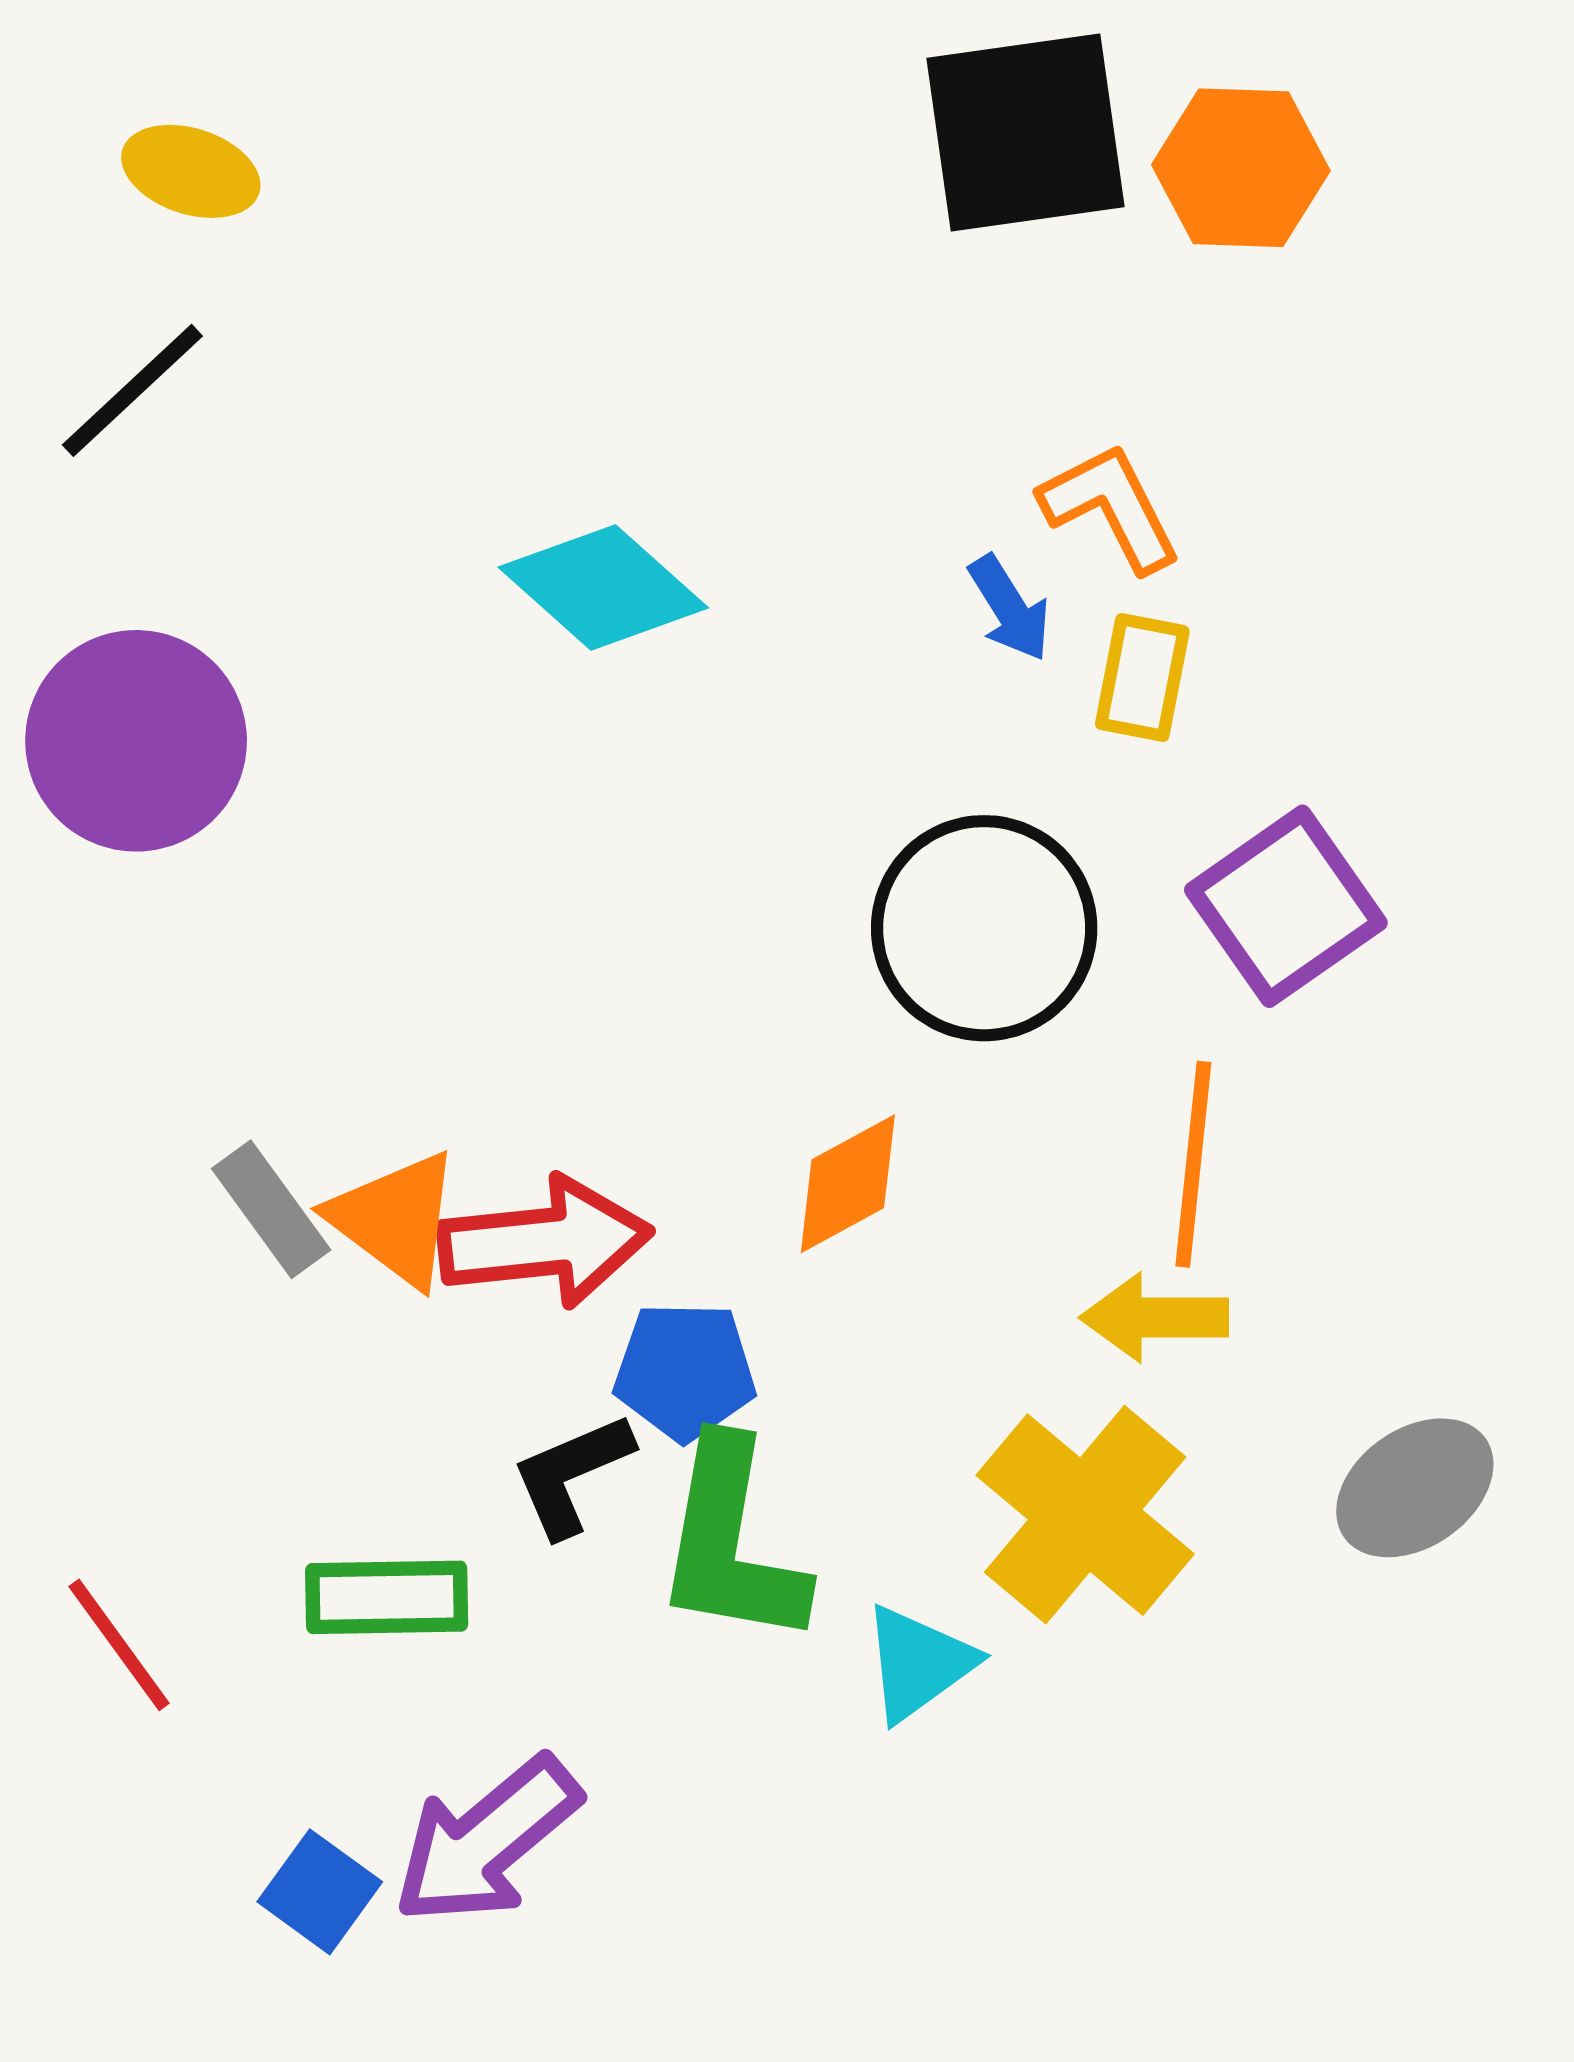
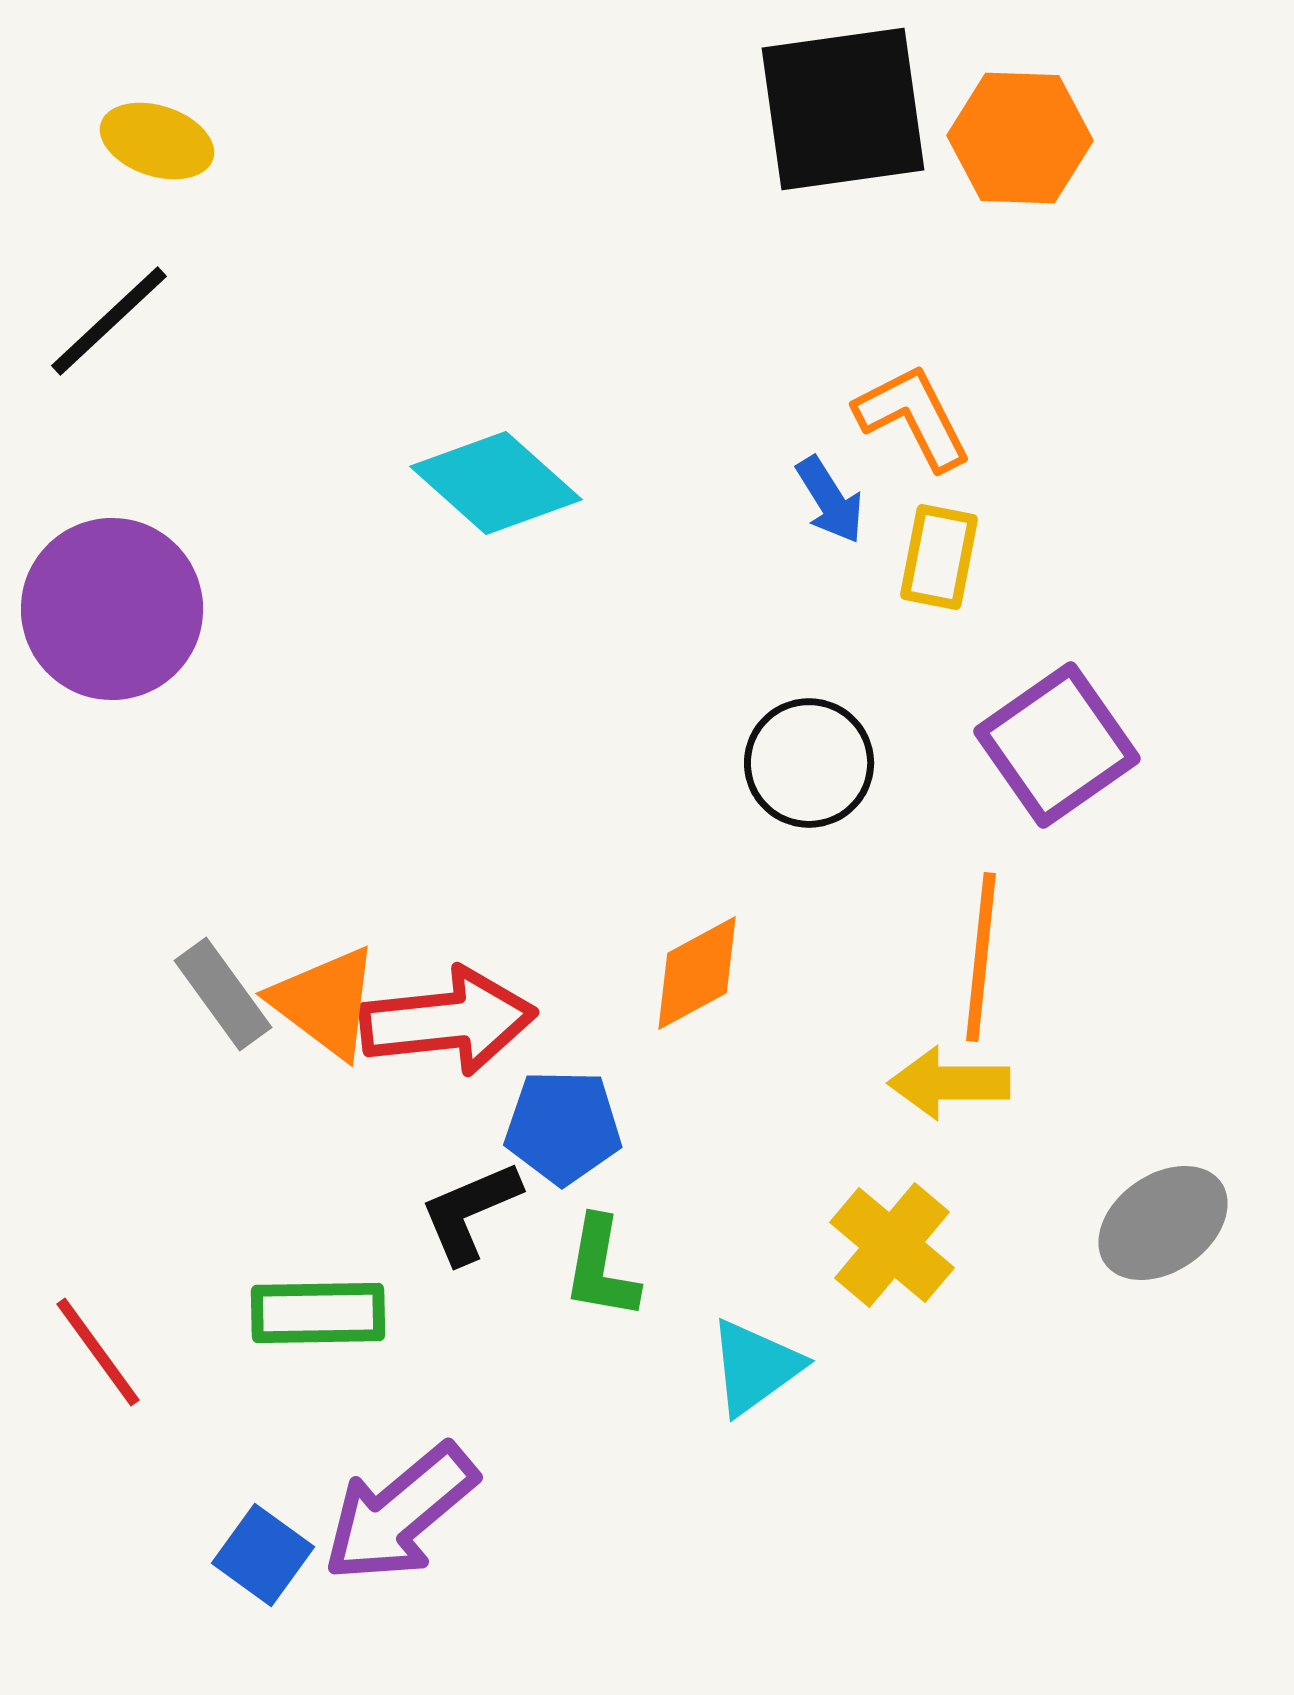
black circle: (984, 928) -> (809, 763), size x0.7
yellow cross: (1085, 1515) -> (892, 1245), size x0.7
green L-shape: (731, 1543) -> (601, 1268), size x0.6

